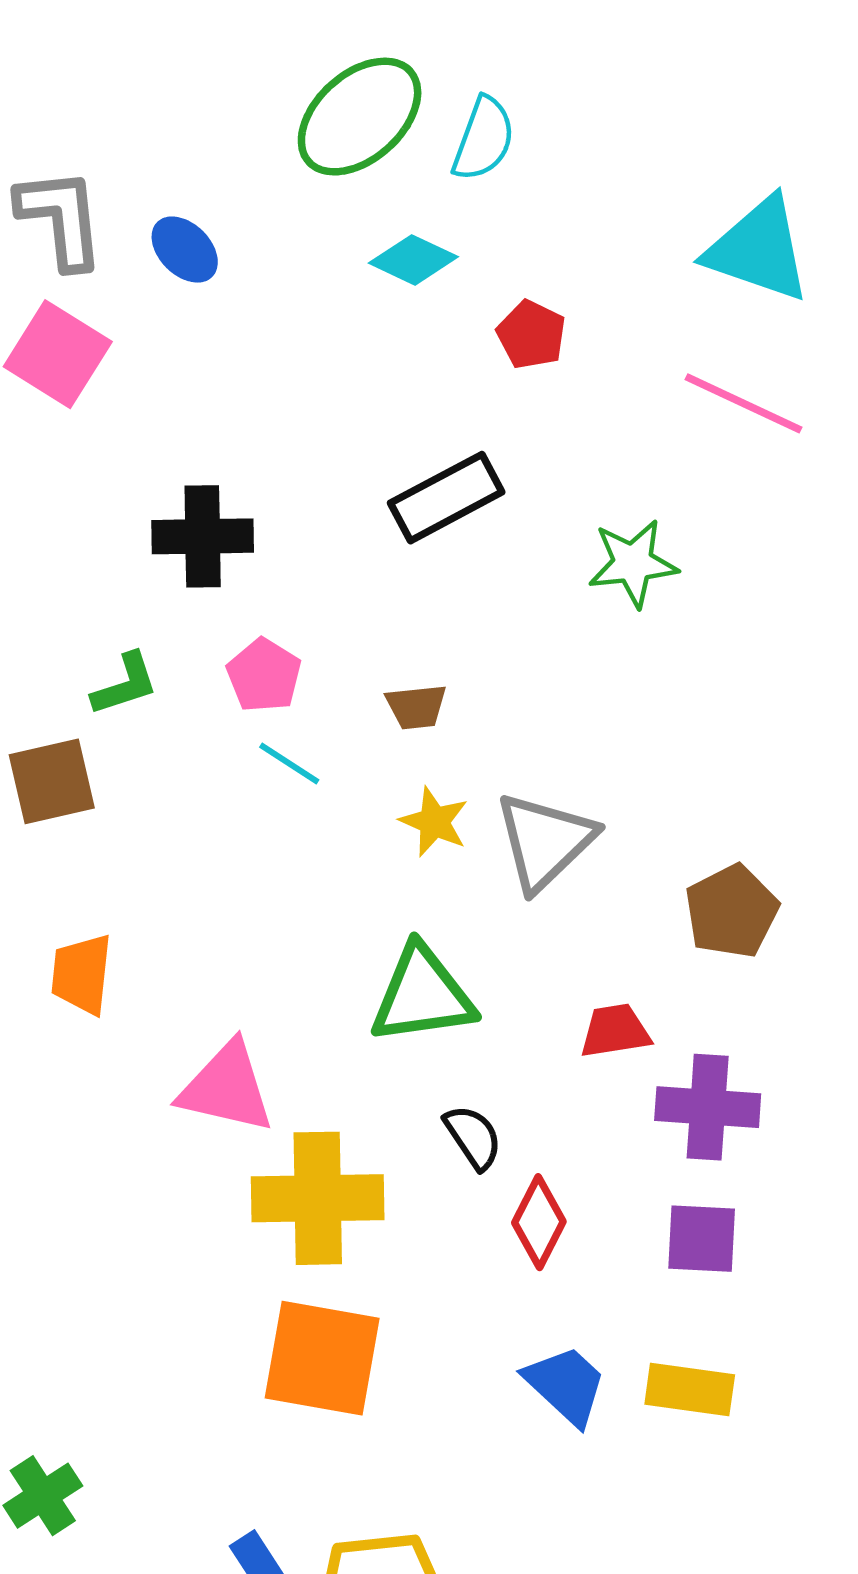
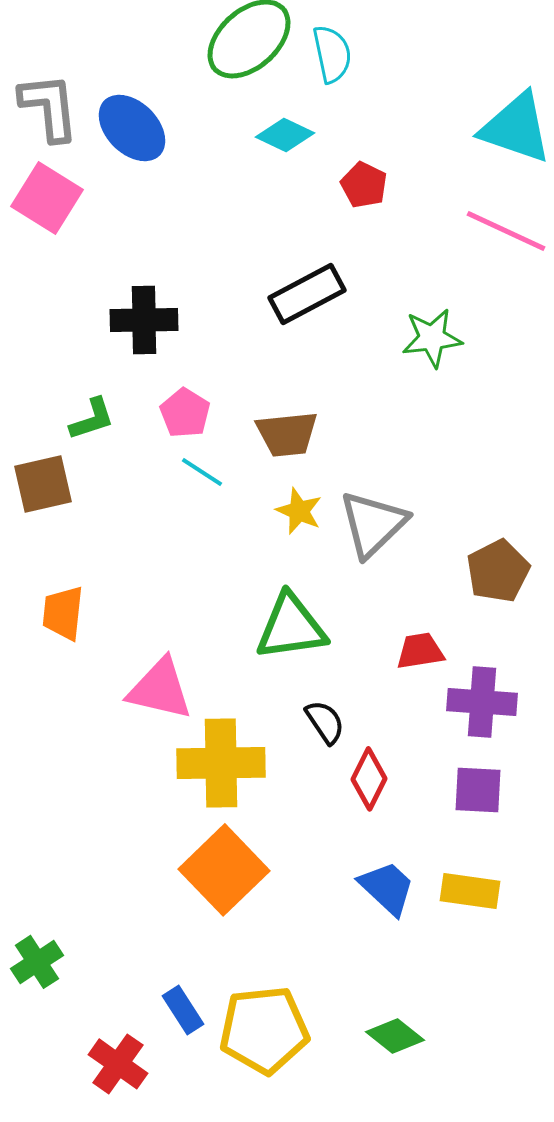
cyan semicircle: (484, 139) -> (332, 54), turned -32
blue ellipse: (185, 250) -> (132, 128), size x1.5
brown trapezoid: (416, 707) -> (287, 434), size x1.5
orange square: (322, 1358) -> (224, 870), turned 36

